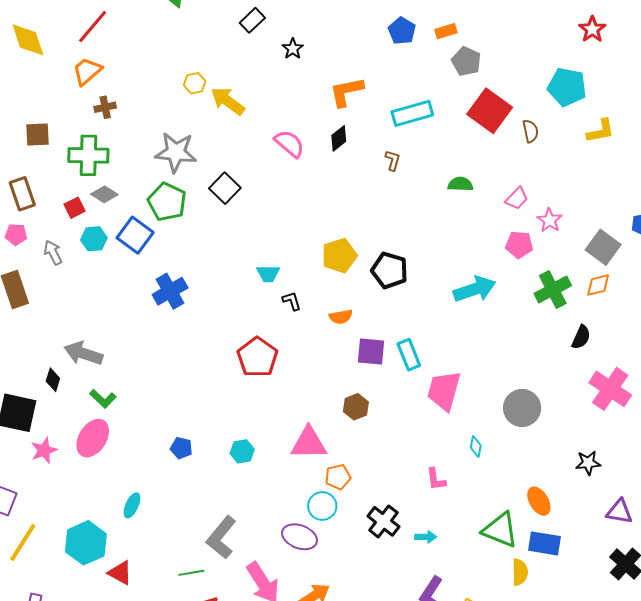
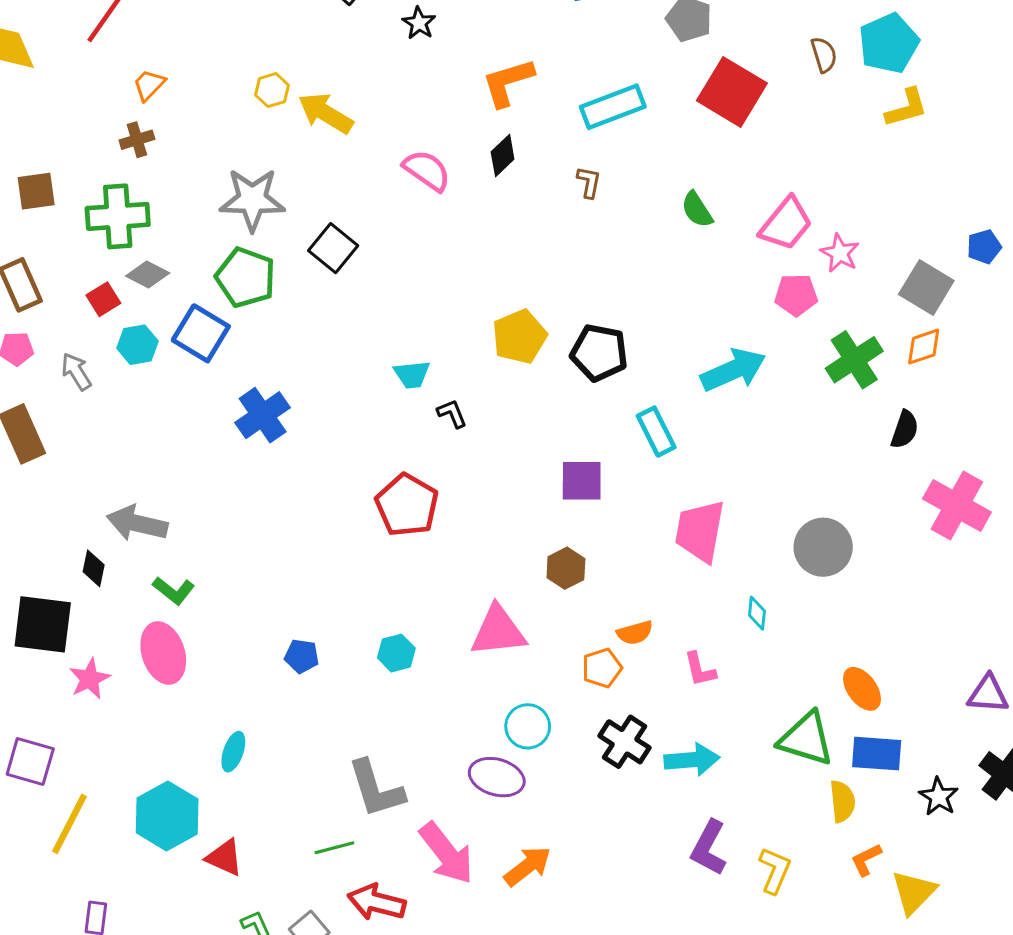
orange trapezoid: (87, 71) -> (149, 85), moved, size x0.7
cyan pentagon: (567, 87) -> (889, 43), moved, turned -30
brown semicircle: (531, 131) -> (824, 55), moved
green semicircle: (460, 184) -> (697, 210), turned -120
pink trapezoid: (517, 198) -> (786, 224), size x1.5
orange semicircle: (341, 317) -> (635, 633), moved
cyan rectangle: (409, 355) -> (656, 432), moved
pink ellipse: (93, 438) -> (163, 653), turned -45
black star: (588, 463) -> (939, 797), moved, turned -30
orange pentagon: (338, 477) -> (602, 668), moved
gray L-shape: (221, 537) -> (376, 789), turned -51
cyan arrow: (426, 537) -> (692, 760), size x1.6

